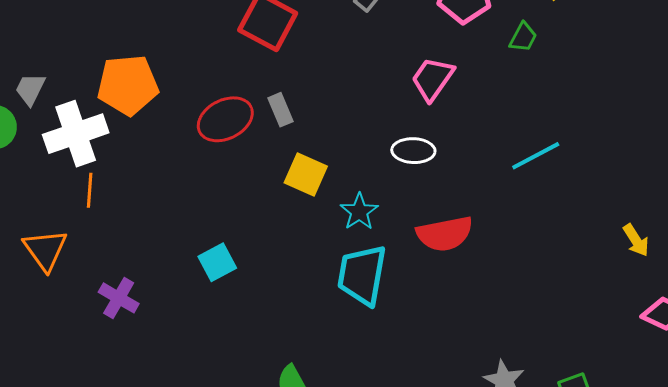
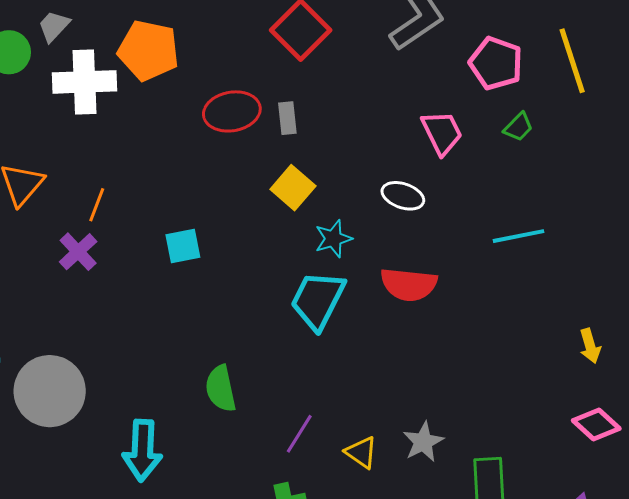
green trapezoid: (523, 37) -> (518, 127), moved
pink trapezoid: (433, 79) -> (442, 133), turned 102
orange line: (90, 190) -> (97, 205), moved

